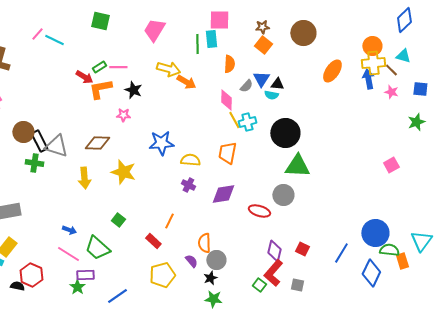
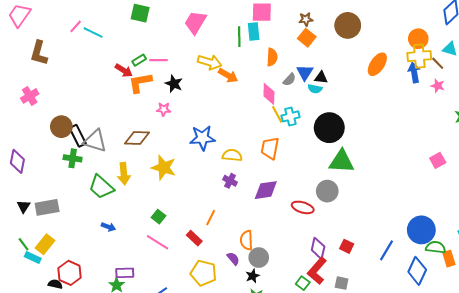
green trapezoid: (97, 248) -> (101, 187), moved
pink line: (68, 254) -> (157, 242), moved
yellow pentagon: (162, 275) -> (203, 273), turned 30

